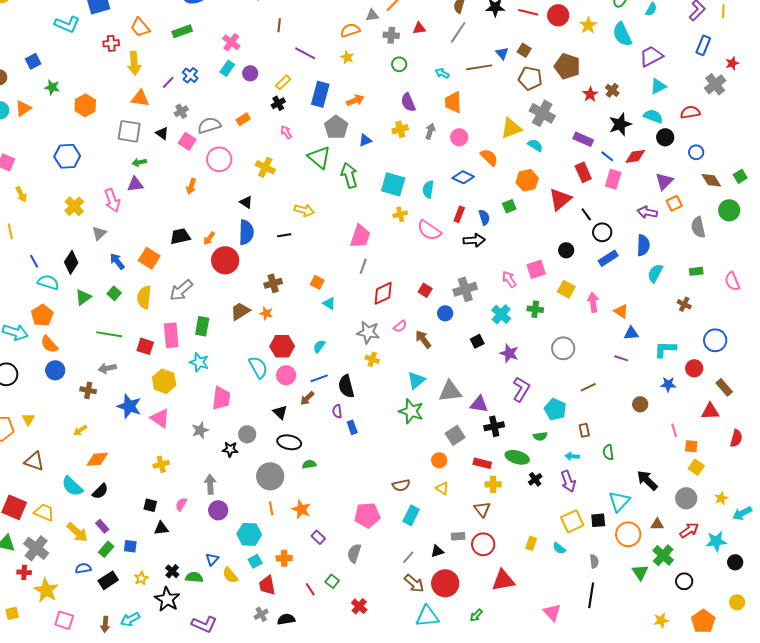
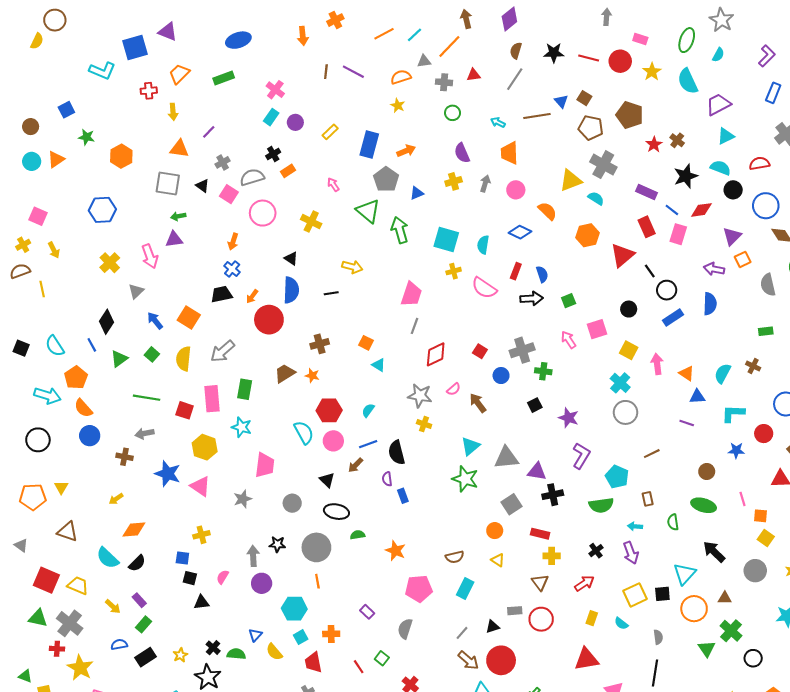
orange trapezoid: (140, 27) -> (179, 74), turned 85
purple line: (305, 53) -> (353, 72), moved
yellow arrow: (134, 63) -> (173, 112), size x0.7
blue cross: (190, 75) -> (232, 269), moved
black cross: (278, 103) -> (273, 154), moved
blue circle: (696, 152) -> (766, 206), size x1.6
green square: (509, 206) -> (569, 301), moved
blue line: (34, 261) -> (92, 345), moved
cyan semicircle: (655, 273) -> (723, 373), moved
cyan semicircle: (48, 282) -> (55, 346), moved, turned -140
green cross: (535, 309) -> (543, 371), moved
cyan cross: (501, 314) -> (620, 383), moved
green semicircle: (540, 436) -> (601, 505), size x1.6
black star: (230, 449) -> (277, 544), moved
green ellipse: (517, 457) -> (704, 505), moved
orange star: (301, 509) -> (396, 551), moved
red arrow: (689, 530) -> (584, 583), moved
yellow arrow: (77, 532) -> (113, 607), size x0.7
blue square: (130, 546) -> (182, 558), moved
red triangle: (503, 580) -> (586, 659), moved

